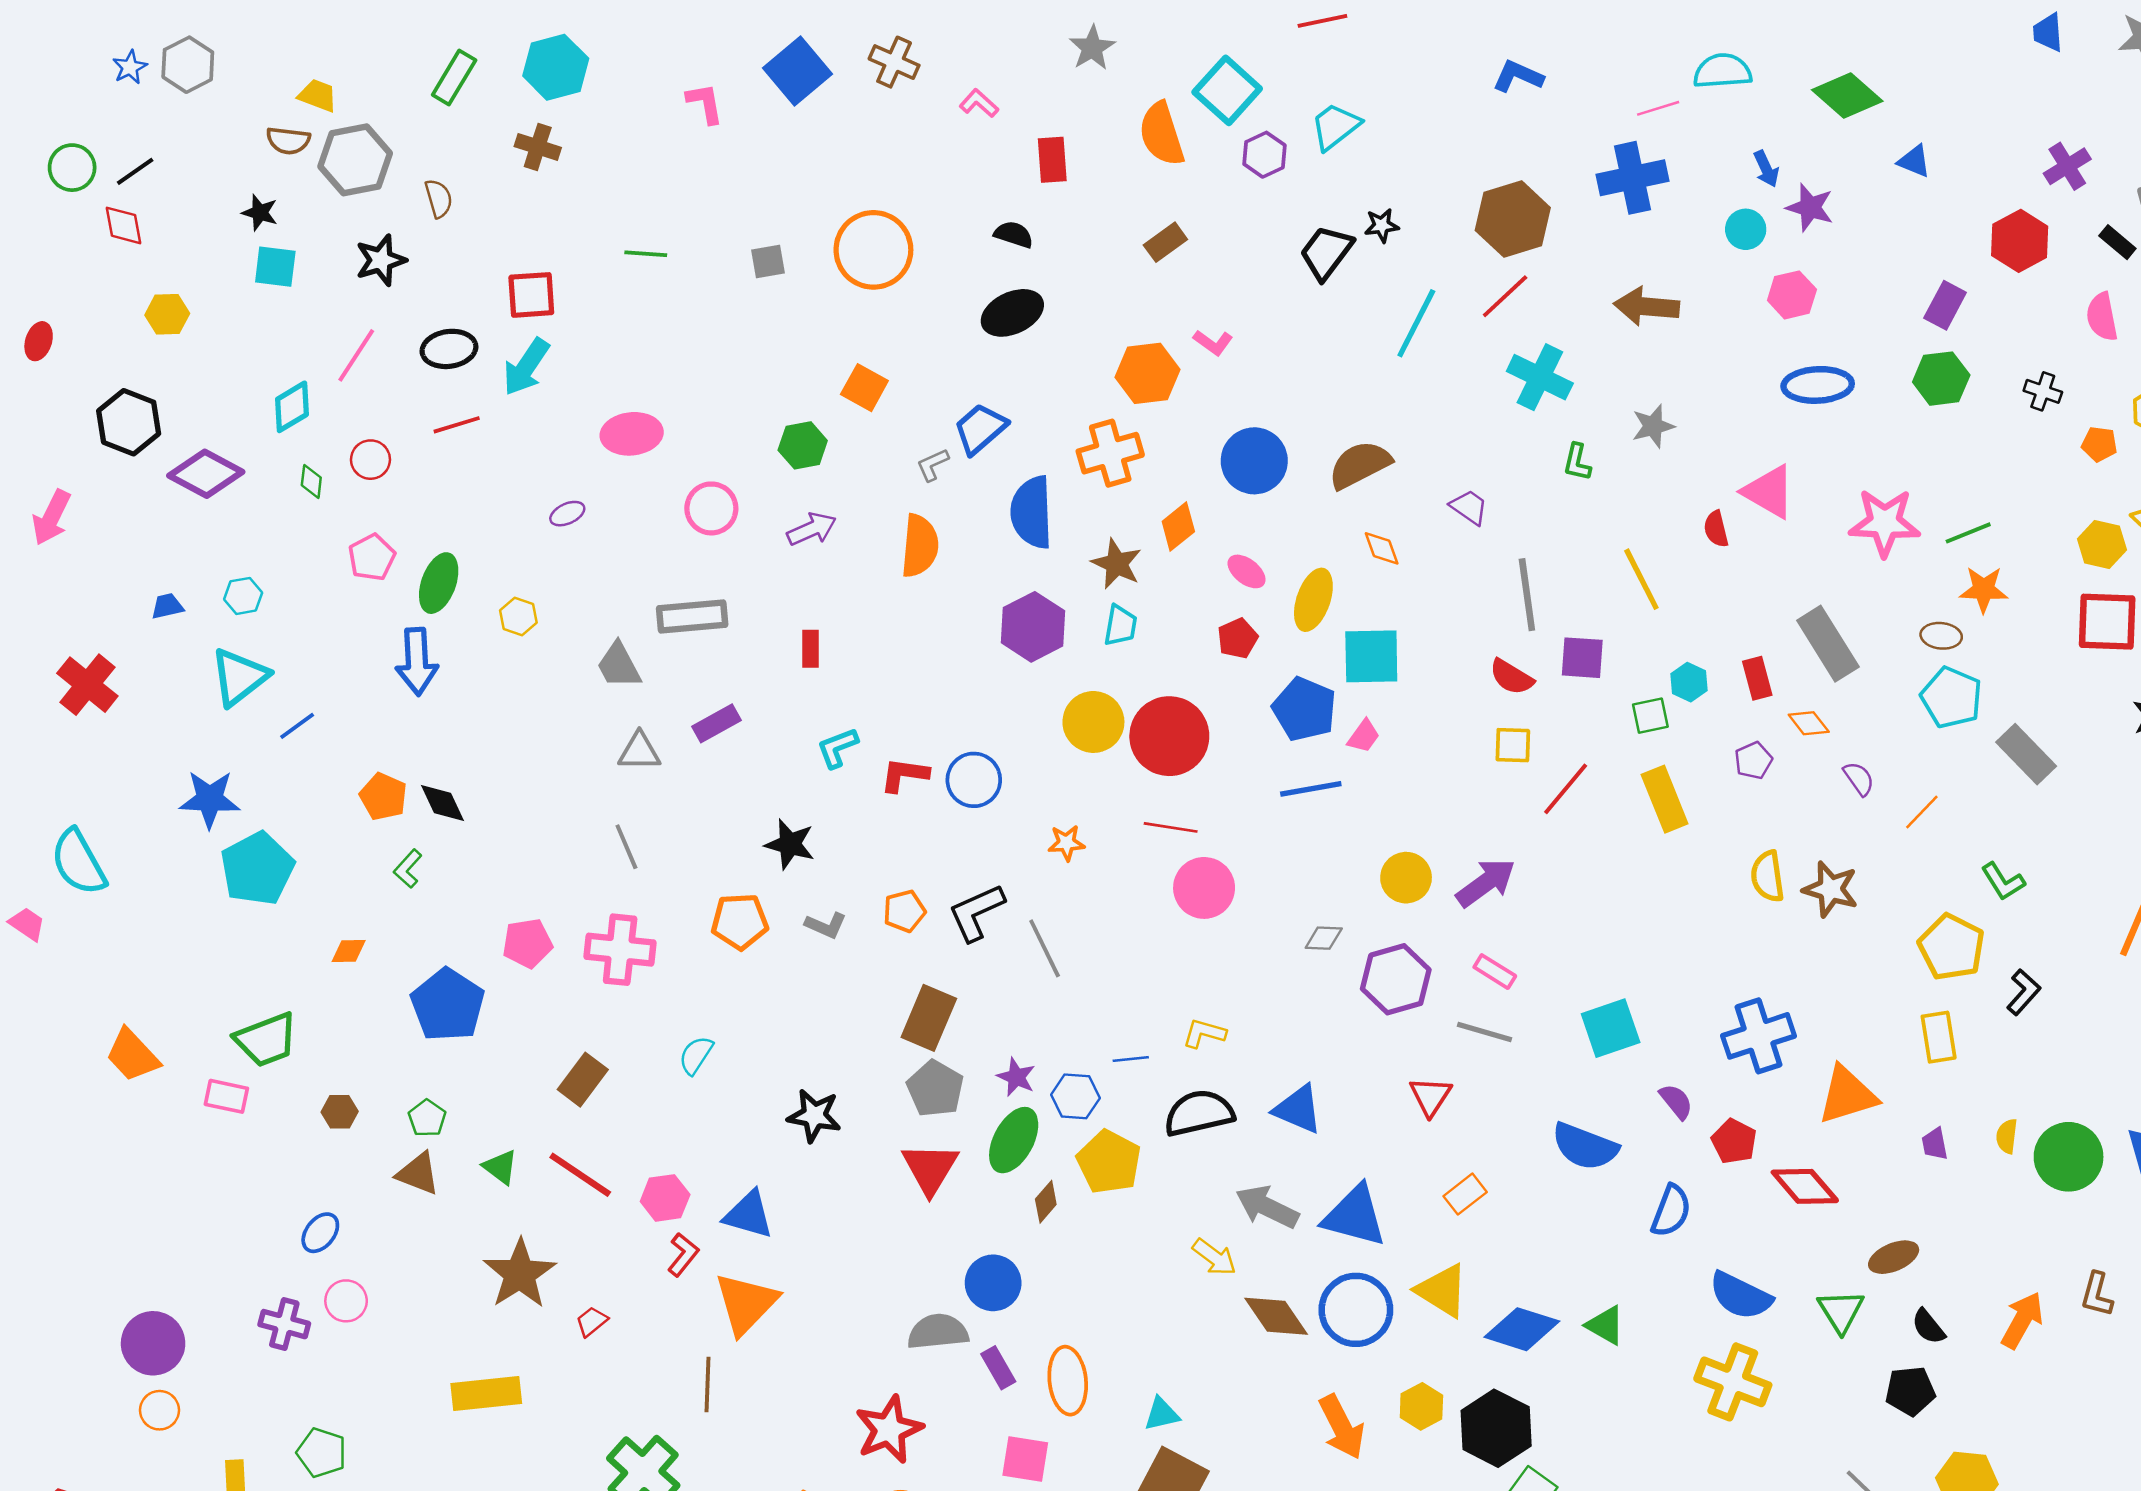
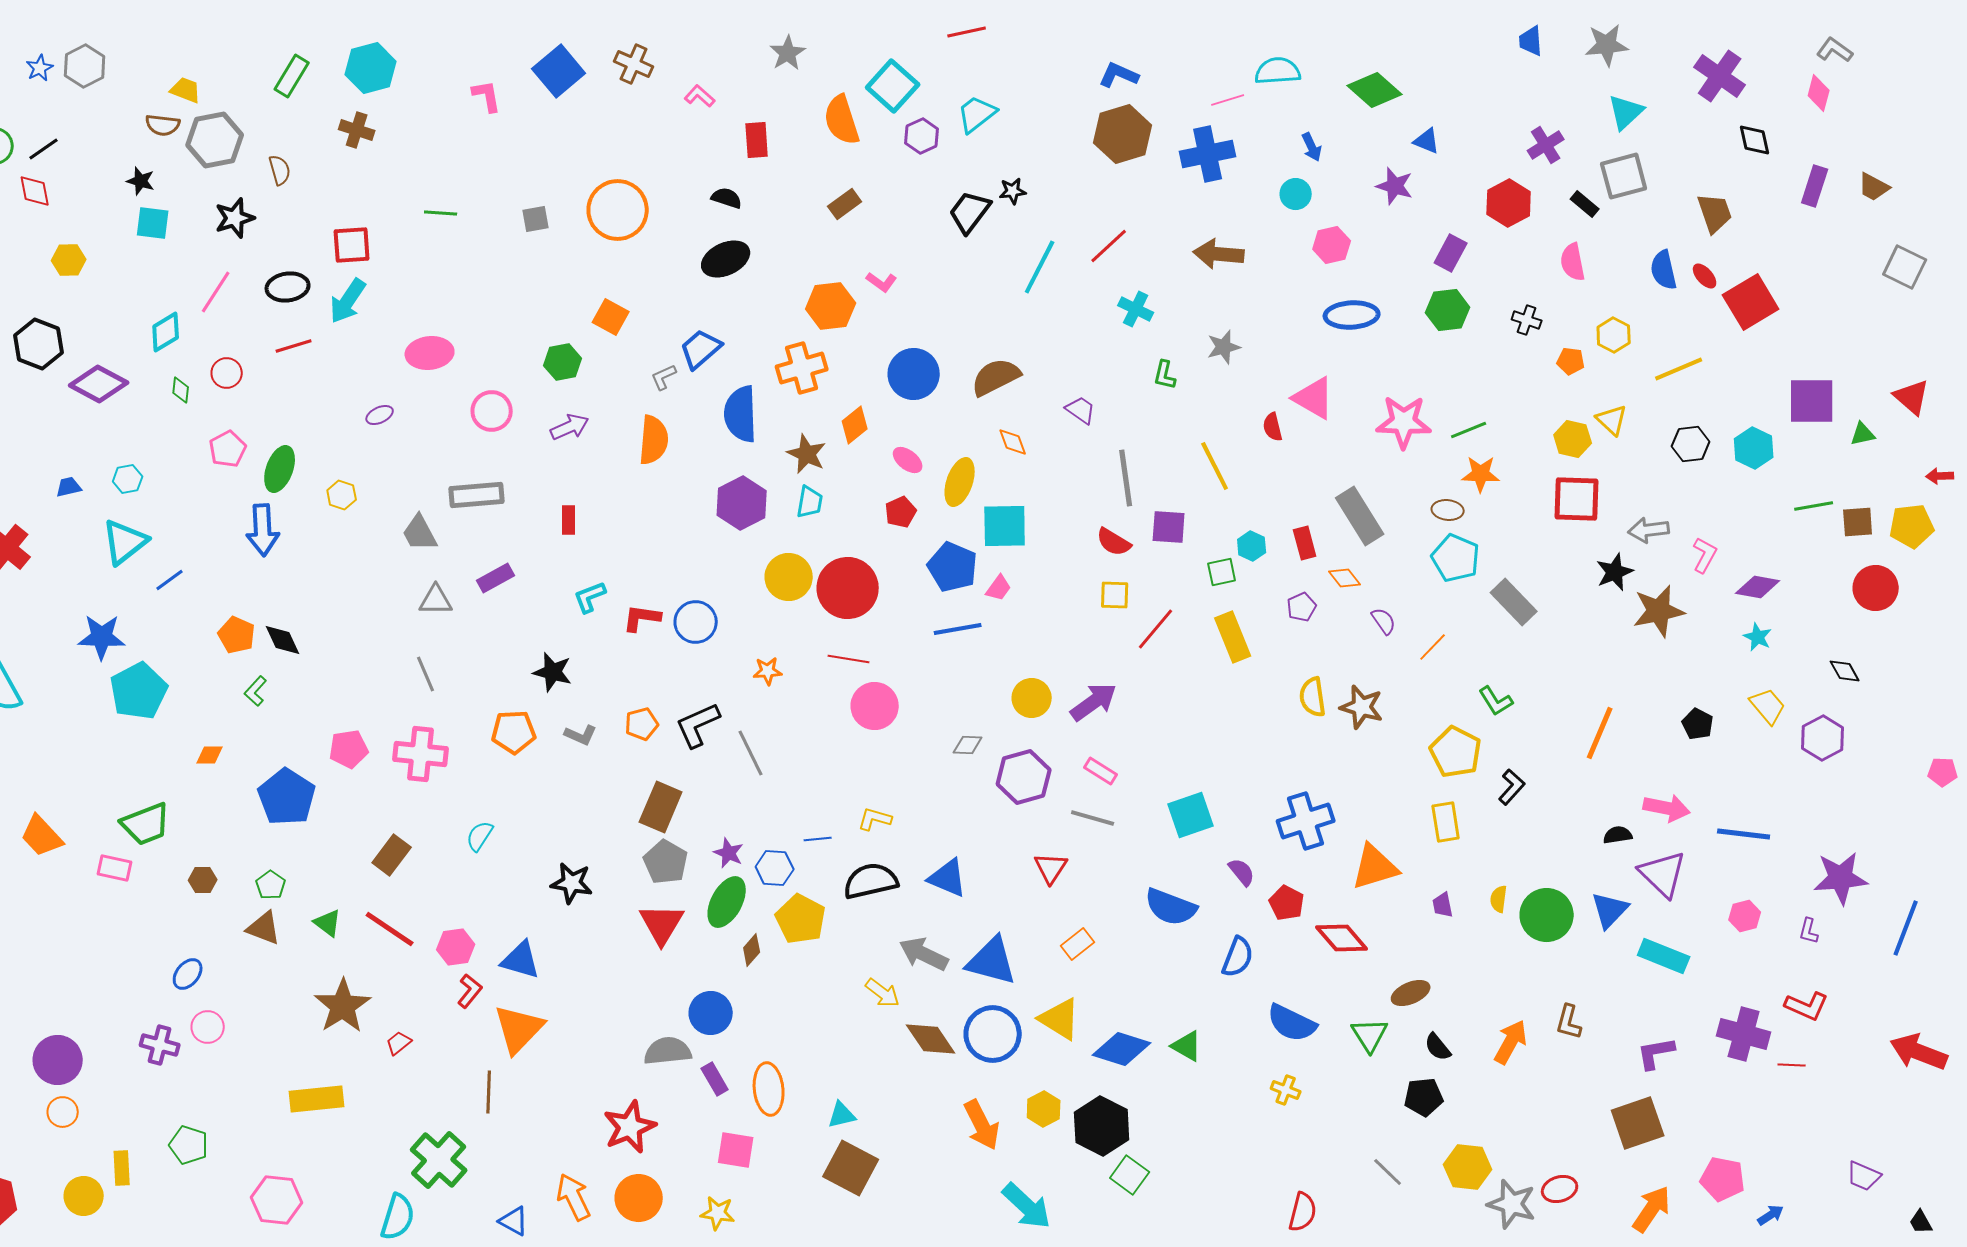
purple star: (1810, 207) -> (1395, 186), moved
brown hexagon: (1513, 219) -> (1123, 134), moved
cyan cross: (1540, 377) -> (1136, 309), size x0.7
yellow cross: (1733, 1382) -> (1286, 1090), size x0.5

